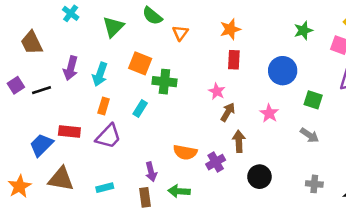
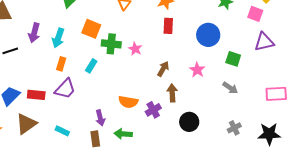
pink star: (217, 91) -> (135, 49), moved
red rectangle: (69, 132) -> (36, 95), moved
brown triangle: (61, 179) -> (26, 124), turned -45
gray cross: (314, 184) -> (234, 128), turned -32
cyan rectangle: (105, 188) -> (62, 131), turned 40

